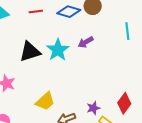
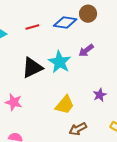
yellow trapezoid: (45, 101) -> (65, 105), moved
purple star: (93, 108) -> (100, 95), moved

